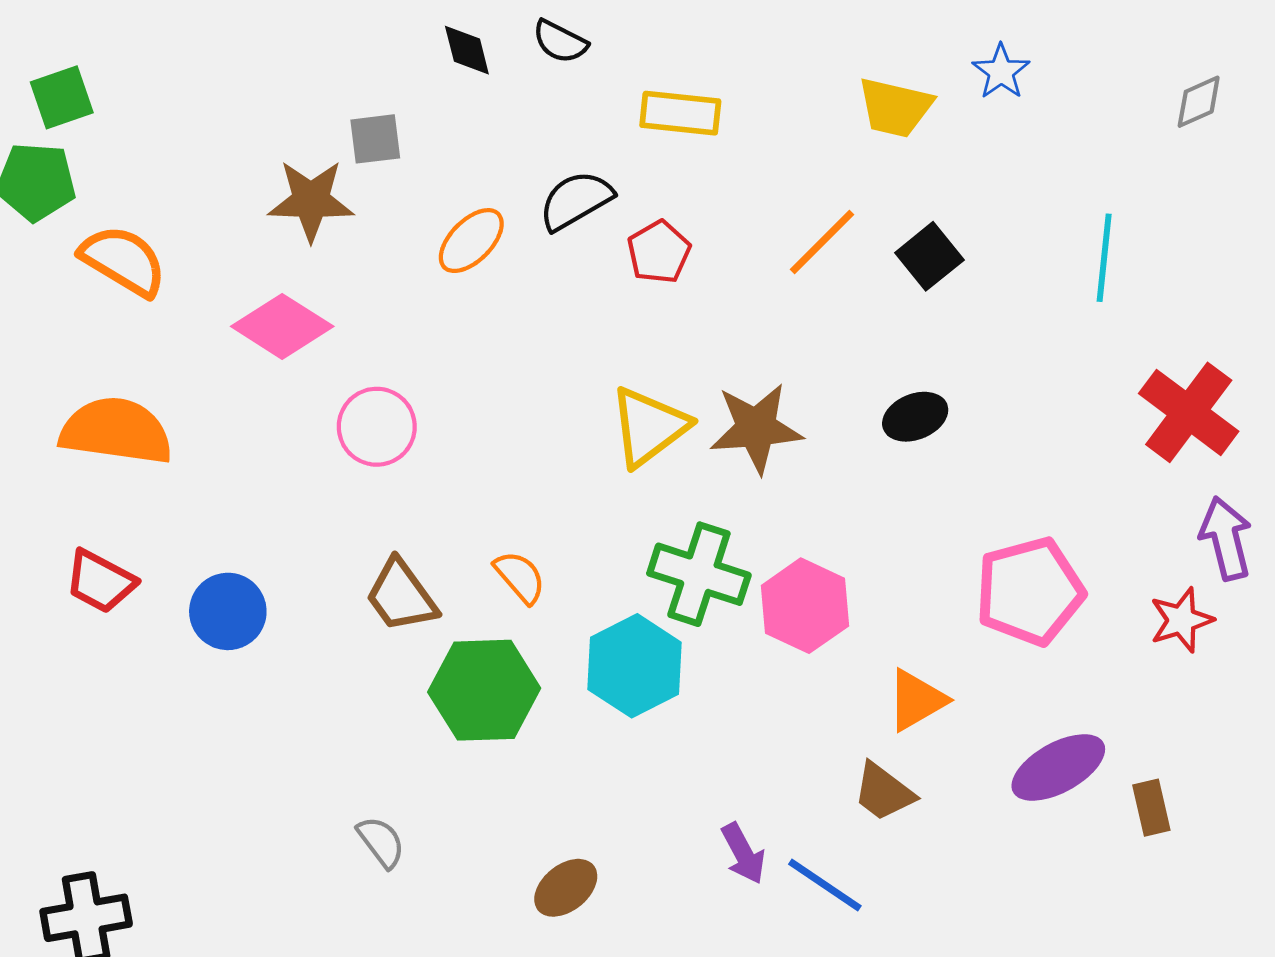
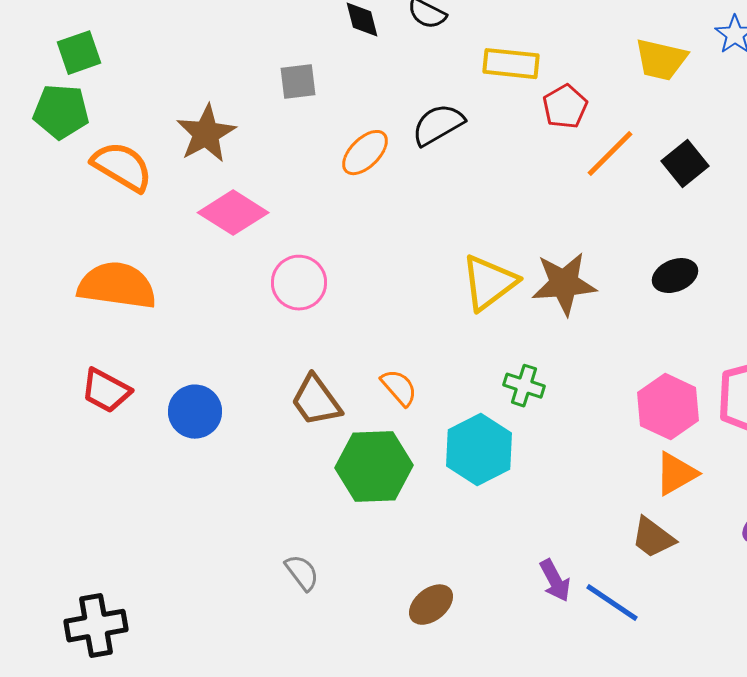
brown star: (311, 200) -> (206, 134), moved, turned -30
red pentagon: (659, 252) -> (565, 107), moved
green cross: (699, 574) -> (524, 386), size x0.6
pink hexagon: (805, 606) -> (668, 407), moved

